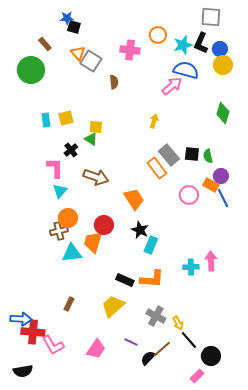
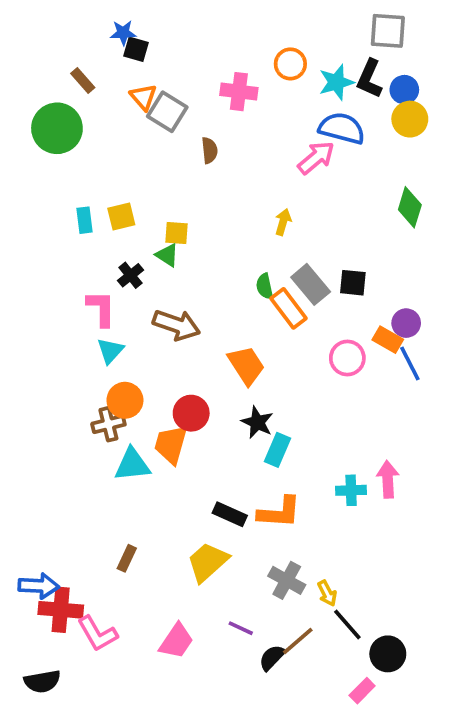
green semicircle: (208, 156) -> (265, 286), moved

